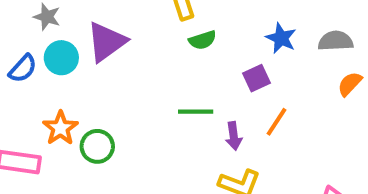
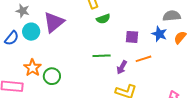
blue star: (281, 38) -> (159, 34), moved
purple square: (257, 78) -> (132, 37), turned 32
orange line: (277, 122) -> (143, 59), turned 42
purple arrow: (234, 136) -> (122, 67), turned 40

